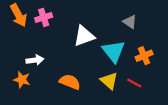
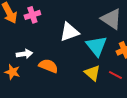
gray triangle: (130, 22) -> (111, 19), size x1.6
orange semicircle: (70, 82) -> (48, 66), moved

